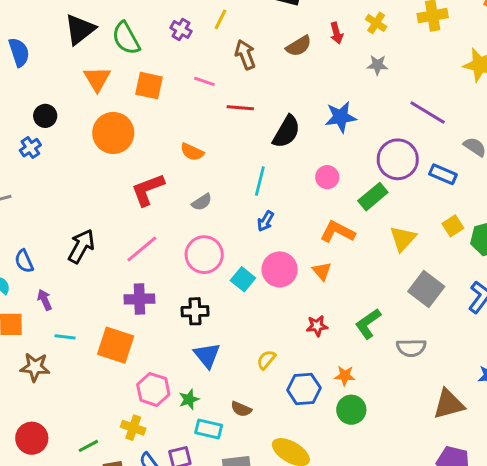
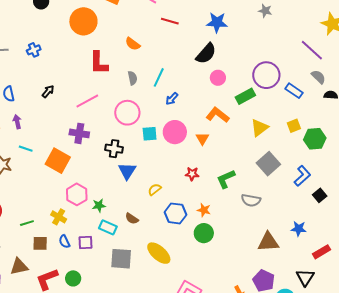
purple line: (428, 113) -> (312, 50), moved
blue star: (341, 117) -> (217, 22), moved
black semicircle: (286, 132) -> (206, 54), moved
blue cross: (30, 148) -> (34, 50), moved
cyan line: (260, 181) -> (159, 77), moved
red L-shape: (148, 190) -> (99, 63), turned -80
gray semicircle: (202, 202) -> (133, 78), turned -80
black arrow: (81, 246) -> (48, 91), size x0.6
cyan square: (243, 279) -> (150, 134), turned 35
blue triangle: (207, 355) -> (127, 171), moved

